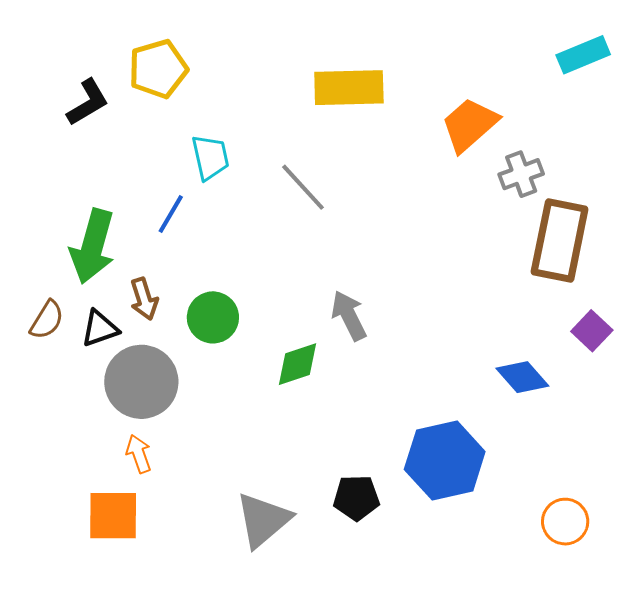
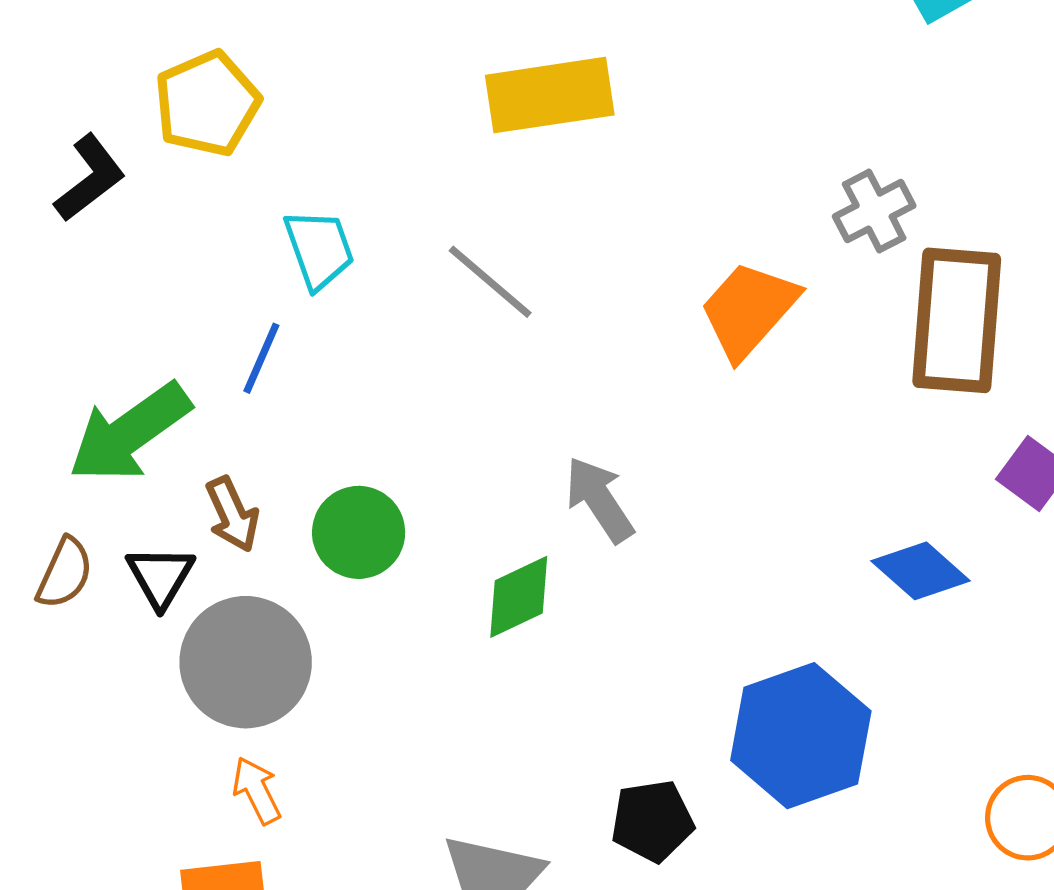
orange trapezoid: (470, 125) -> (749, 310), moved
green arrow: (93, 246) -> (130, 433), turned 46
black triangle: (100, 328) -> (160, 577), turned -33

